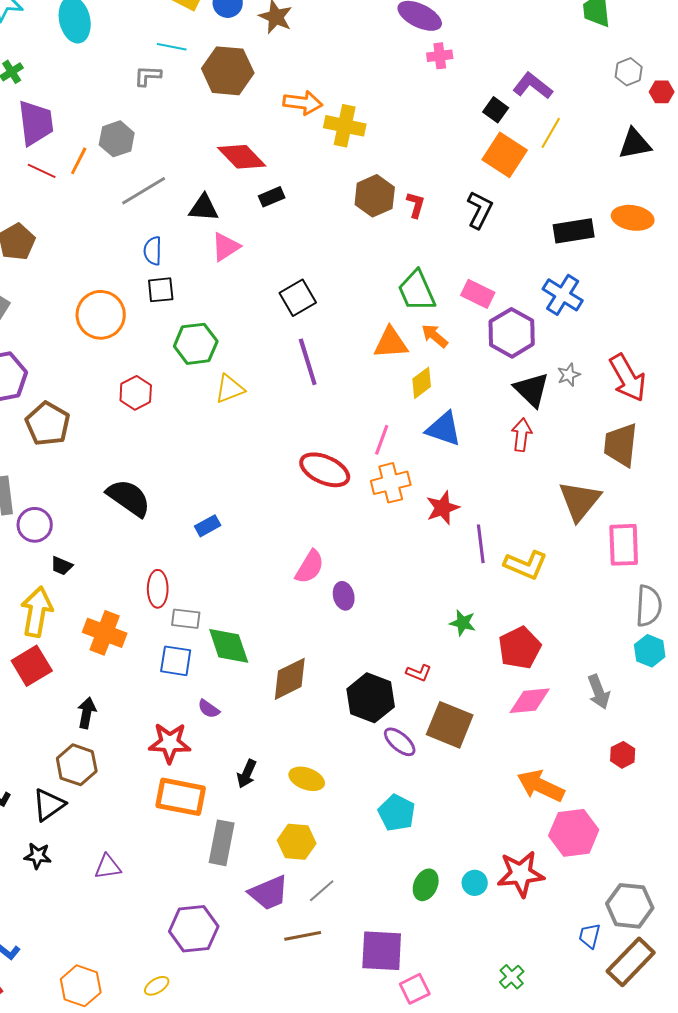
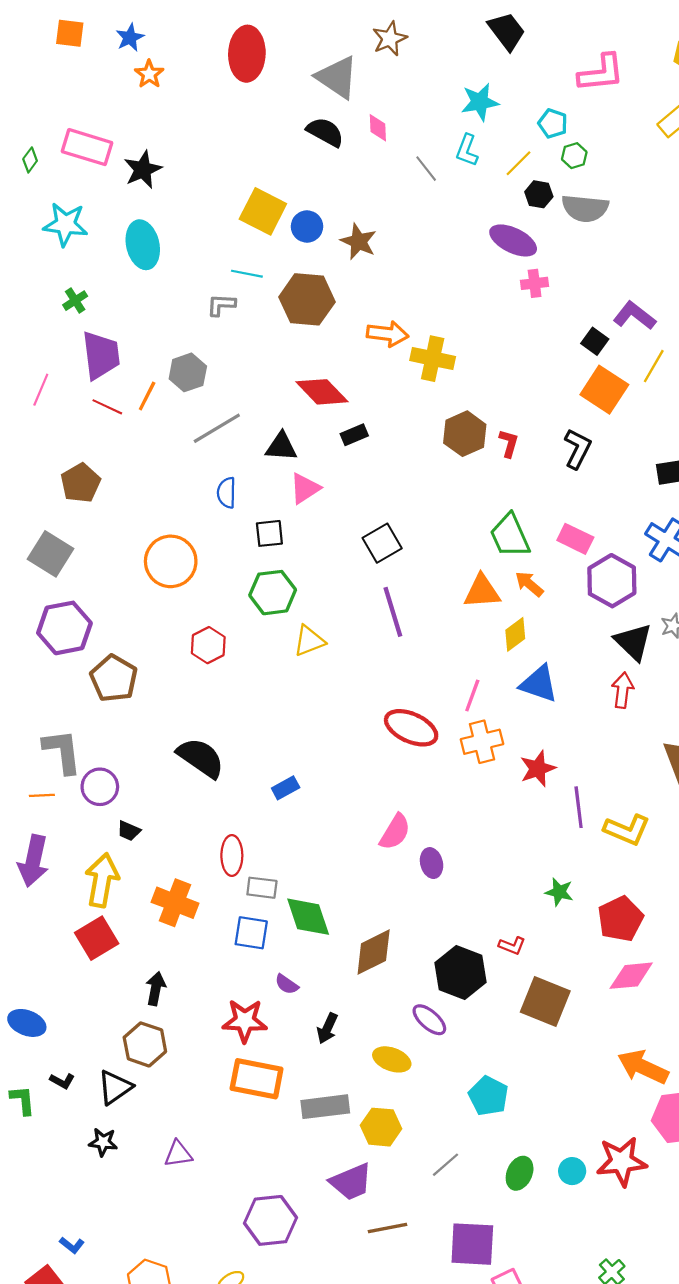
black square: (161, 290) -> (269, 533), moved
purple ellipse: (400, 742) -> (429, 1020), moved
black arrow: (247, 774) -> (327, 1028), moved
gray rectangle: (222, 843) -> (325, 1107), moved, turned 72
gray line: (322, 891) -> (445, 1165), moved

